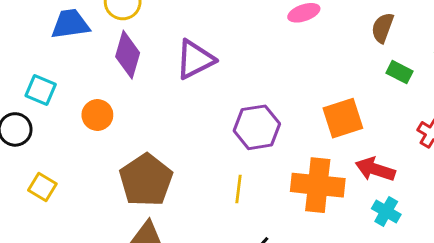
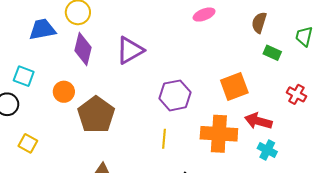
brown pentagon: (146, 180) -> (96, 115), moved

